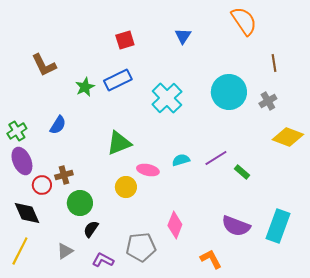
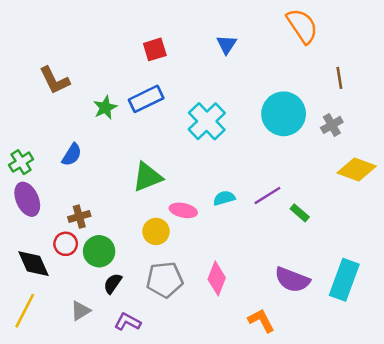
red circle: (42, 185) -> (66, 244), moved
gray pentagon: (141, 247) -> (165, 280), moved

